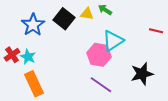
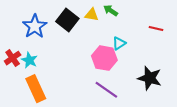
red line: (156, 31) -> (156, 28), moved
cyan triangle: (113, 41) -> (119, 43), size x0.6
black star: (142, 74) -> (150, 78), turned 30

